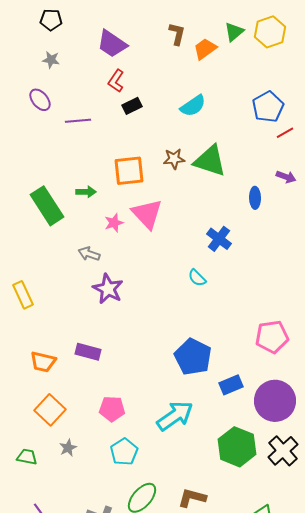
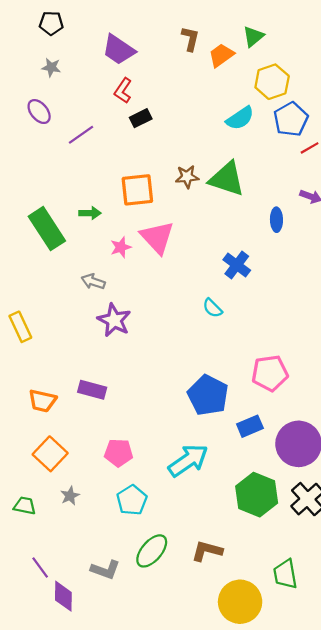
yellow hexagon: (270, 32) -> (272, 82), moved
cyan semicircle: (193, 106) -> (240, 118), moved
purple line: (78, 121) -> (81, 135), turned -30
pink pentagon: (272, 337) -> (270, 373), moved

